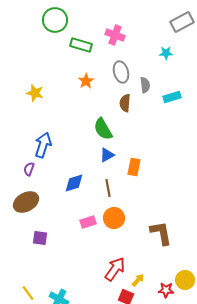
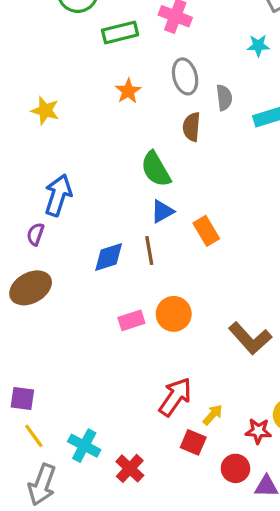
green rectangle: (81, 45) -> (120, 33), turned -30
orange rectangle: (134, 167) -> (206, 231), turned -42
brown line: (108, 188) -> (149, 250), moved
brown L-shape: (161, 233) -> (250, 338), turned 148
purple square: (40, 238) -> (22, 398), moved

